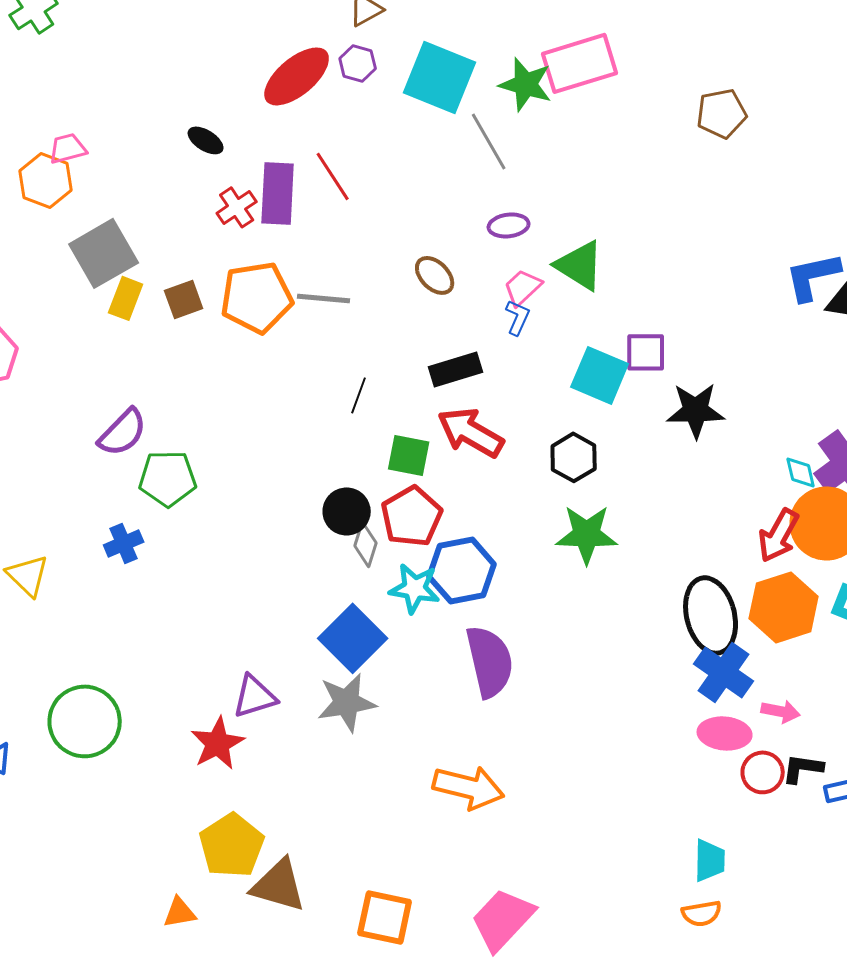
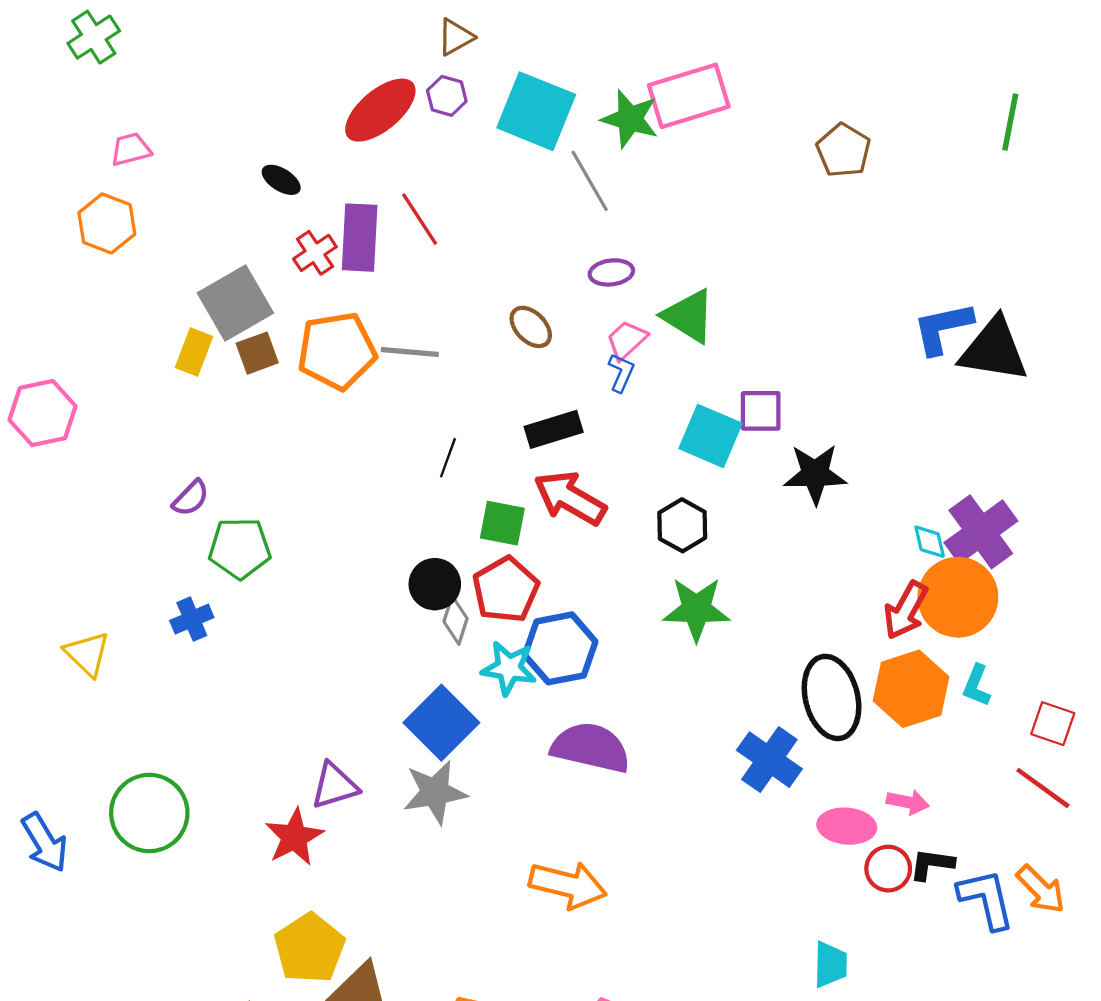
brown pentagon: (722, 113) -> (844, 150), turned -30
pink trapezoid: (68, 148) -> (131, 149), moved
gray square: (104, 253) -> (235, 303), moved
purple semicircle: (123, 432) -> (191, 498), size x0.7
purple semicircle: (490, 661) -> (591, 748), turned -64
blue cross: (724, 672) -> (769, 760), moved

